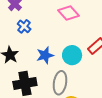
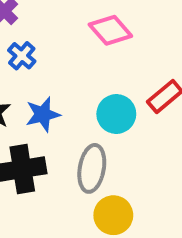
blue star: (45, 55) -> (43, 114), moved

